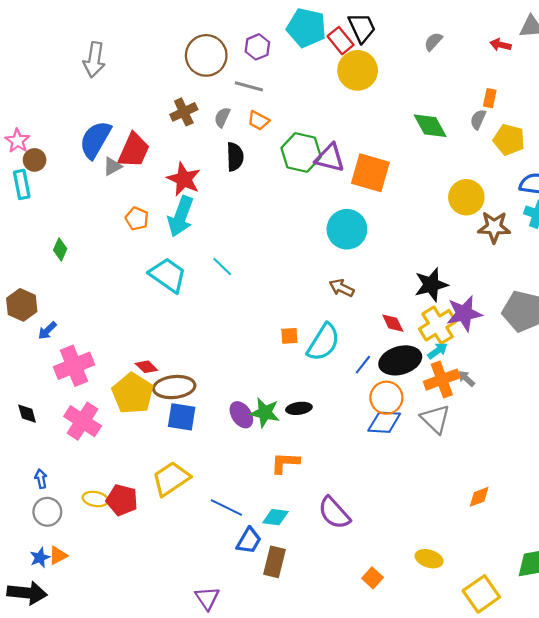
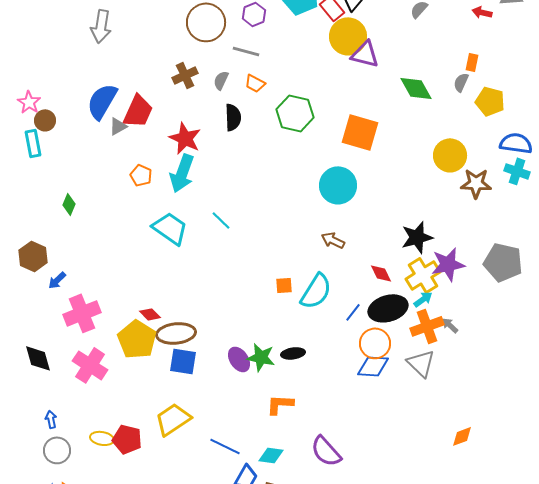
purple triangle: (330, 158) -> (365, 54), moved
black diamond: (27, 414) -> (38, 358), size x1.4

